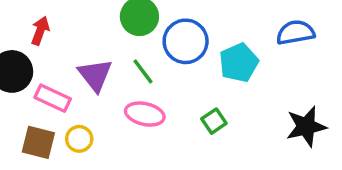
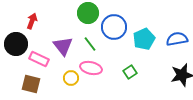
blue semicircle: (295, 32) -> (177, 39), moved
yellow circle: (79, 139) -> (71, 78), moved

